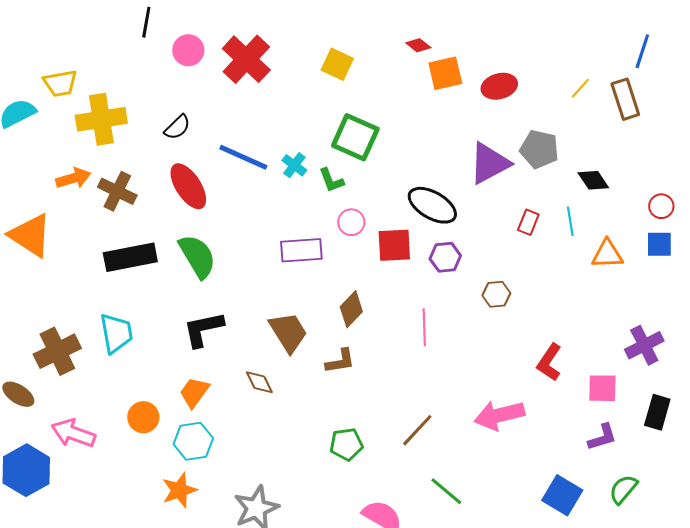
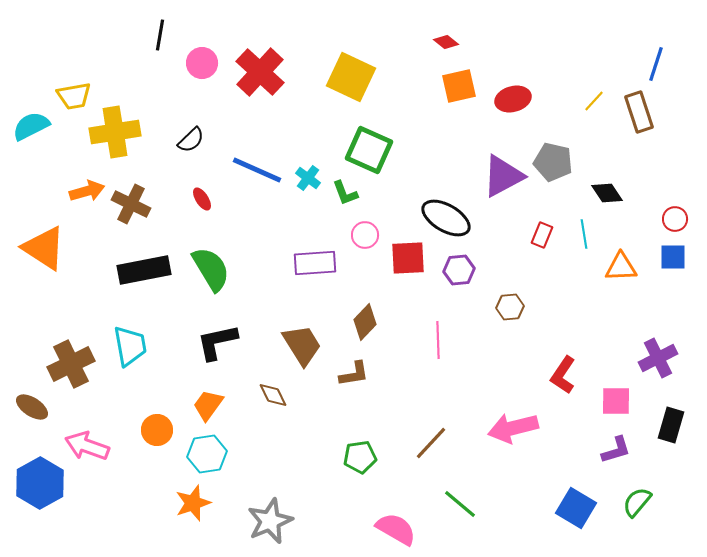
red diamond: (418, 45) -> (446, 42), moved
yellow square: (337, 64) -> (351, 77), size x1.5
red ellipse: (188, 186) -> (202, 199), size x0.5

